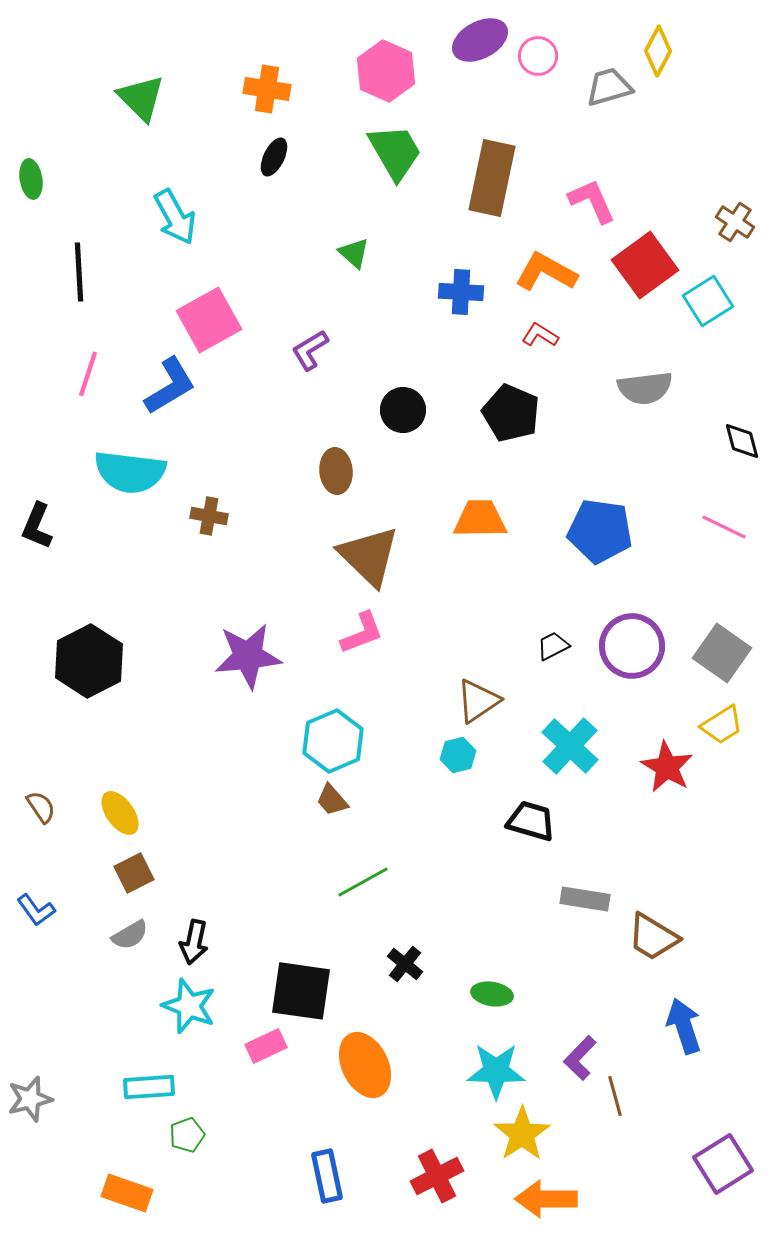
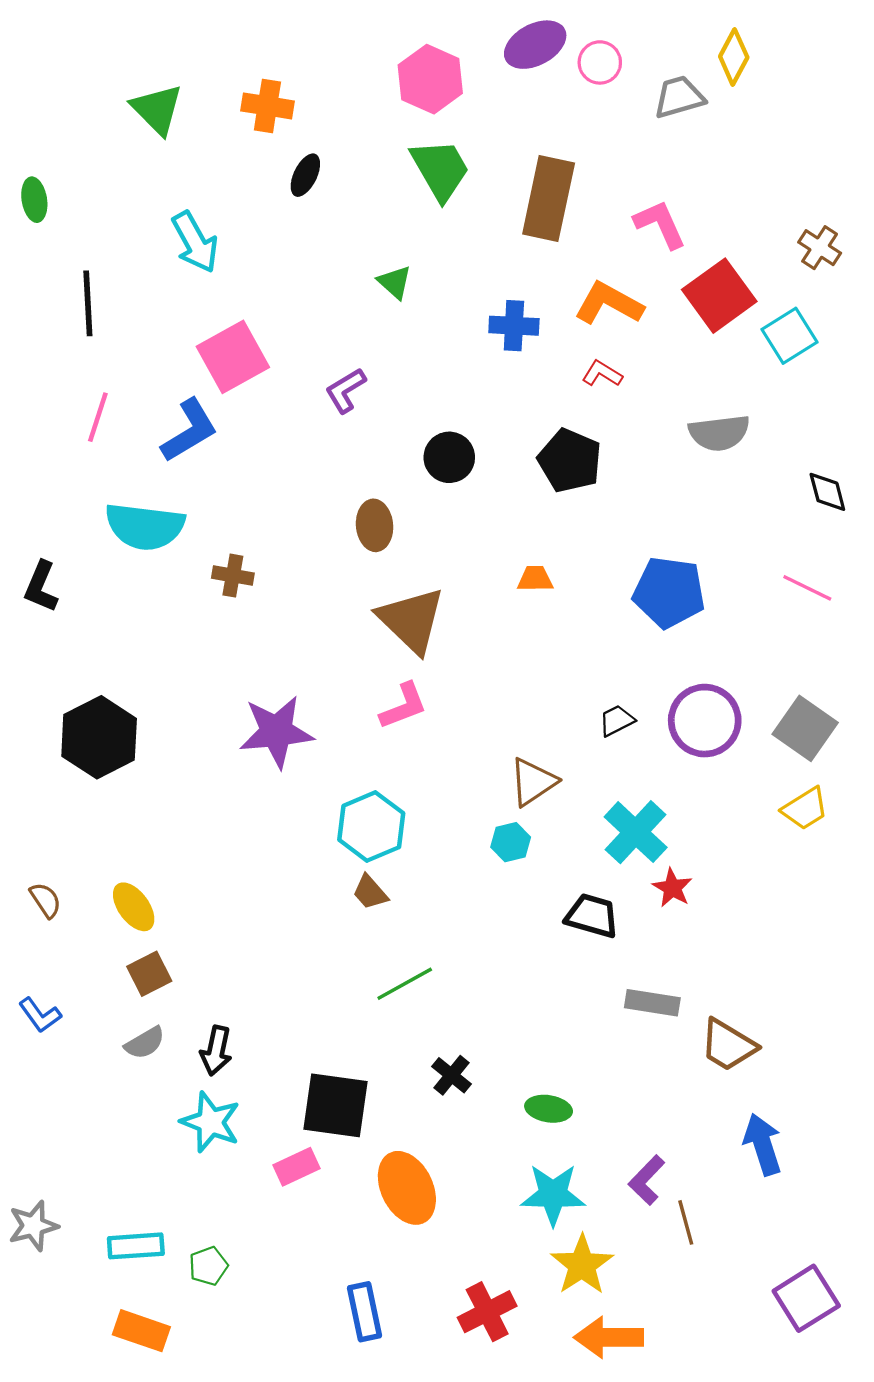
orange cross: (267, 89) -> (267, 106), moved
orange trapezoid: (480, 519) -> (535, 579), size x0.6
red star: (667, 767) -> (672, 888), moved, size x0.7
cyan rectangle: (149, 1087) -> (136, 1246), moved

